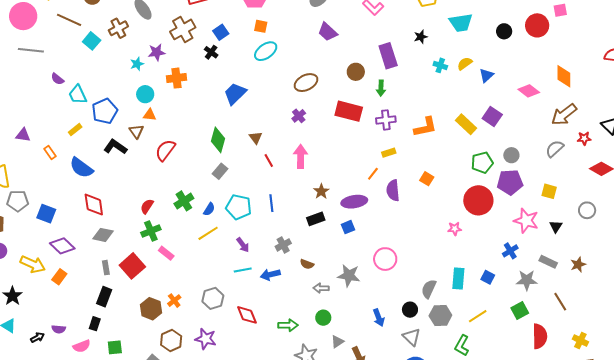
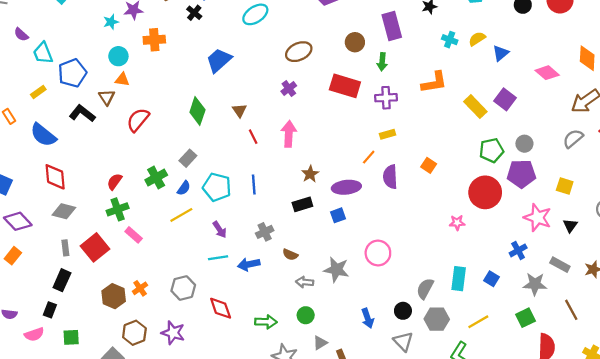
orange L-shape: (425, 127) -> (434, 82), moved
gray rectangle: (220, 171) -> (188, 158), moved

